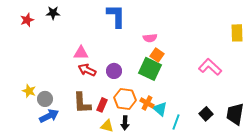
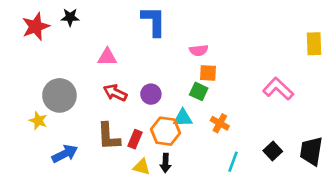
red star: (27, 20) -> (36, 26), size x1.5
pink triangle: (81, 53) -> (107, 57), moved
orange square: (157, 55) -> (208, 73), turned -32
green square: (150, 69) -> (199, 91), size x0.6
gray circle: (45, 99) -> (59, 95), moved, size x1.6
orange cross: (147, 103) -> (220, 123), moved
cyan triangle: (160, 109) -> (183, 118), moved, turned -42

